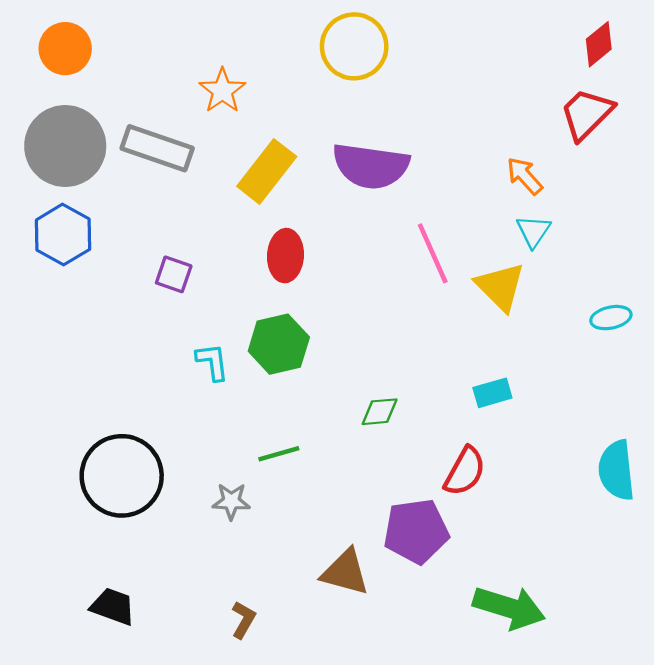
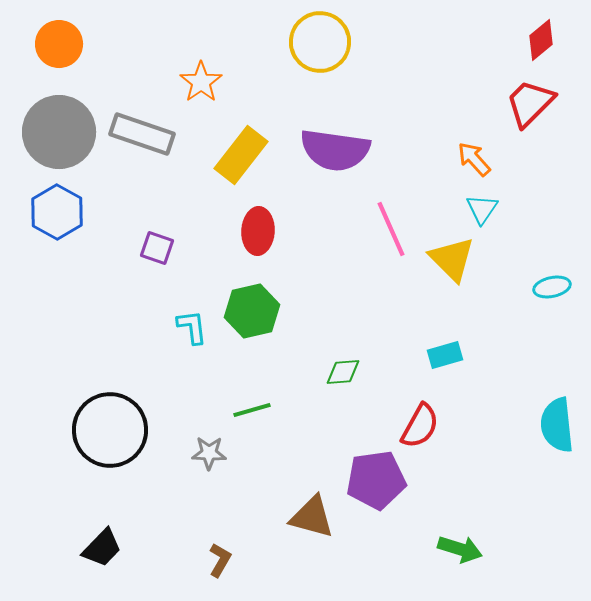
black trapezoid: (113, 606) -> (102, 548), turned 114
green arrow: (509, 608) -> (460, 549), size x0.7

